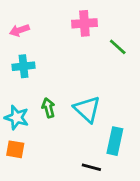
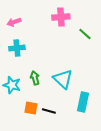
orange square: (15, 149) -> (31, 108), moved
black line: (91, 167) -> (49, 111), moved

